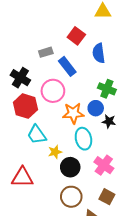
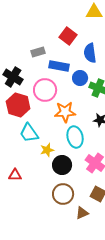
blue rectangle: (67, 66) -> (59, 66), turned -42
blue circle: (96, 108) -> (80, 78), moved
red triangle: (22, 177) -> (15, 175), size x0.6

